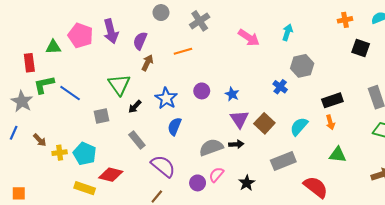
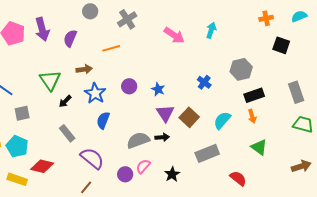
brown arrow: (147, 63) -> (84, 69), moved, turned 56
gray hexagon: (302, 66) -> (241, 69), moved
gray square: (101, 116) -> (22, 113), moved
green triangle: (338, 155) -> (259, 147), turned 30
red semicircle: (316, 187) -> (238, 178), size x0.7

